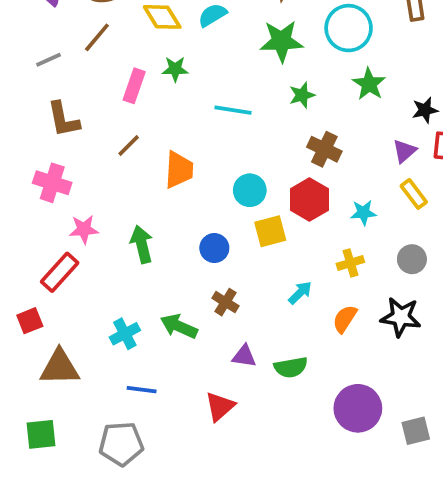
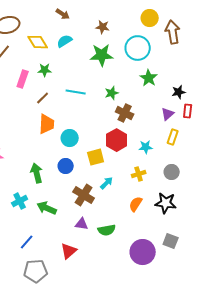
green star: (302, 95) -> (112, 93), moved
brown line: (129, 145) -> (43, 98), moved
cyan circle: (250, 190) -> (70, 138), moved
yellow rectangle: (414, 194) -> (173, 137), turned 56
green arrow: (142, 244) -> (37, 173), moved
cyan arrow: (300, 293) -> (107, 183), moved
brown cross: (226, 302) -> (84, 195), moved, size x1.5
cyan cross: (125, 334) -> (20, 201), moved
blue line: (142, 390) -> (27, 242), turned -56
gray square: (416, 431) -> (171, 241), moved, turned 35
gray pentagon: (121, 444) -> (36, 271), moved

